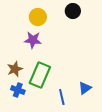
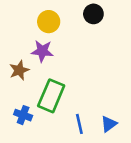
brown star: (15, 69) -> (19, 70), moved
blue triangle: (85, 88) -> (109, 124), moved

